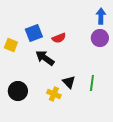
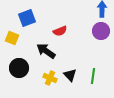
blue square: (34, 33) -> (27, 18), moved
black circle: (18, 91) -> (19, 68), moved
yellow cross: (54, 94) -> (50, 78), moved

